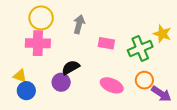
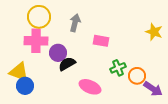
green cross: (140, 48) -> (118, 68), moved, size x0.7
yellow triangle: (20, 76) -> (19, 72), size x1.5
purple circle: (61, 82) -> (58, 53), moved
pink ellipse: (112, 85) -> (90, 87), moved

